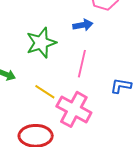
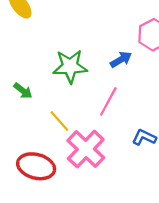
blue arrow: (83, 25) -> (121, 60), turned -36

